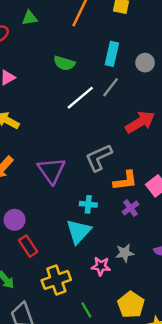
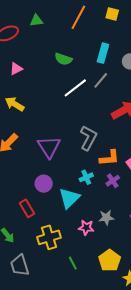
gray L-shape: (99, 157) -> (88, 138), turned 140
cyan cross: (88, 204) -> (86, 177), moved, turned -32
purple circle: (15, 220) -> (44, 184), moved

